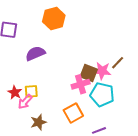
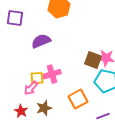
pink cross: (81, 84) -> (52, 74), moved
red star: (15, 92) -> (21, 111), moved

